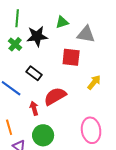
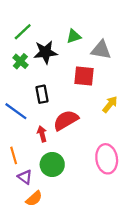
green line: (17, 18) -> (23, 32), turned 42
black rectangle: (34, 73) -> (42, 94), turned 42

